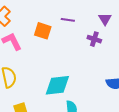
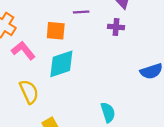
cyan diamond: (57, 85) -> (61, 64), moved

